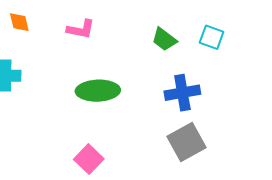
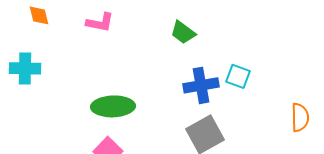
cyan square: (212, 37) -> (238, 76), moved
green ellipse: (98, 91) -> (113, 106), moved

